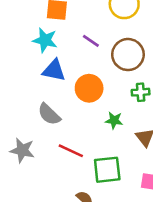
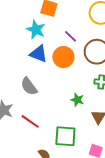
orange circle: (89, 88) -> (63, 57), moved
red line: (71, 151) -> (30, 121), moved

